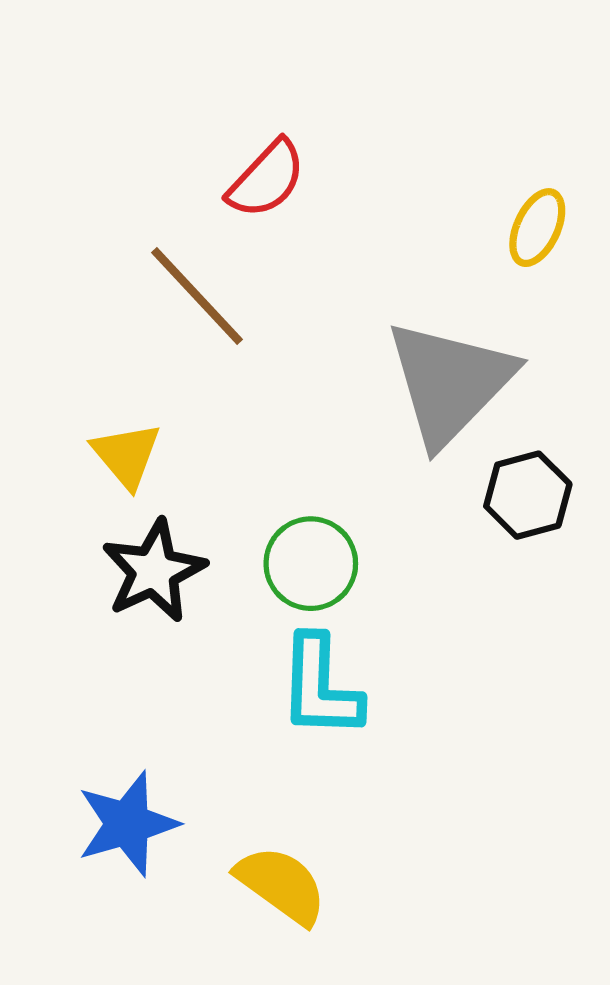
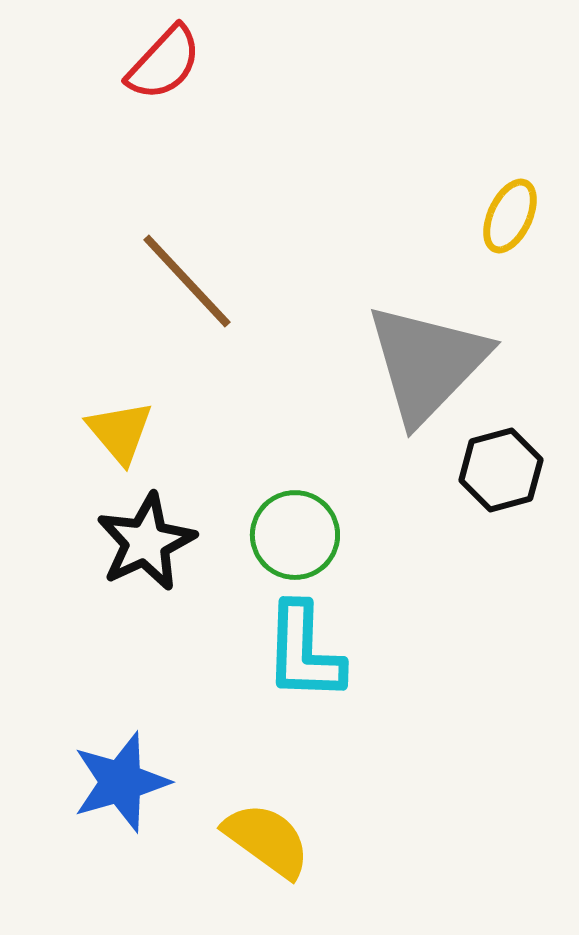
red semicircle: (267, 179) -> (164, 63), moved

